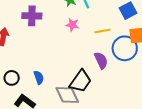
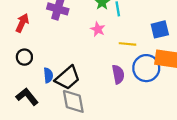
black circle: (12, 78) -> (24, 57), moved
black trapezoid: (81, 81) -> (68, 78), moved

